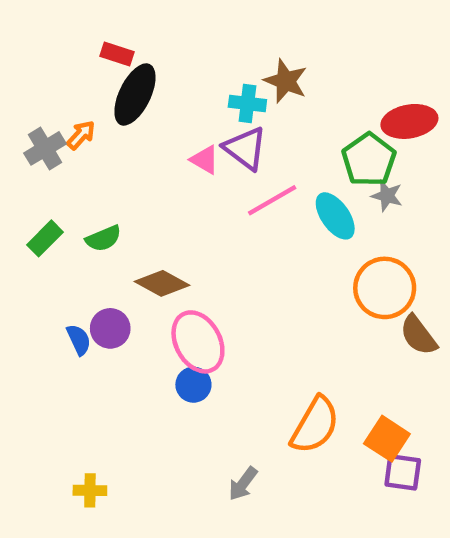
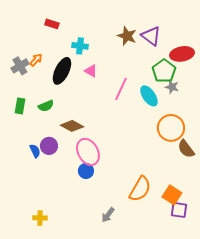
black ellipse: (135, 94) -> (62, 71), moved
cyan cross: (247, 103) -> (80, 46), moved
purple triangle: (245, 148) -> (151, 36), moved
pink line: (272, 200) -> (121, 89), turned -35
green rectangle: (45, 238) -> (20, 106), turned -35

